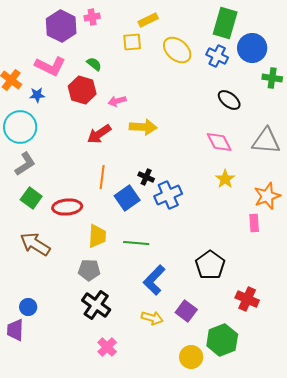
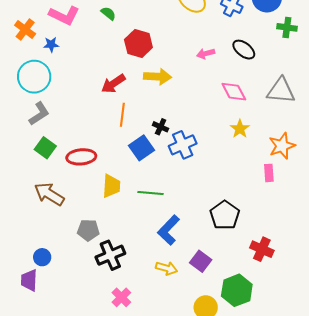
red hexagon: (82, 90) -> (138, 44), moved
pink arrow: (117, 101) -> (206, 54), moved
orange line: (102, 177) -> (122, 115), moved
gray pentagon: (89, 270) -> (88, 230), moved
black cross: (96, 305) -> (110, 255), turned 32

